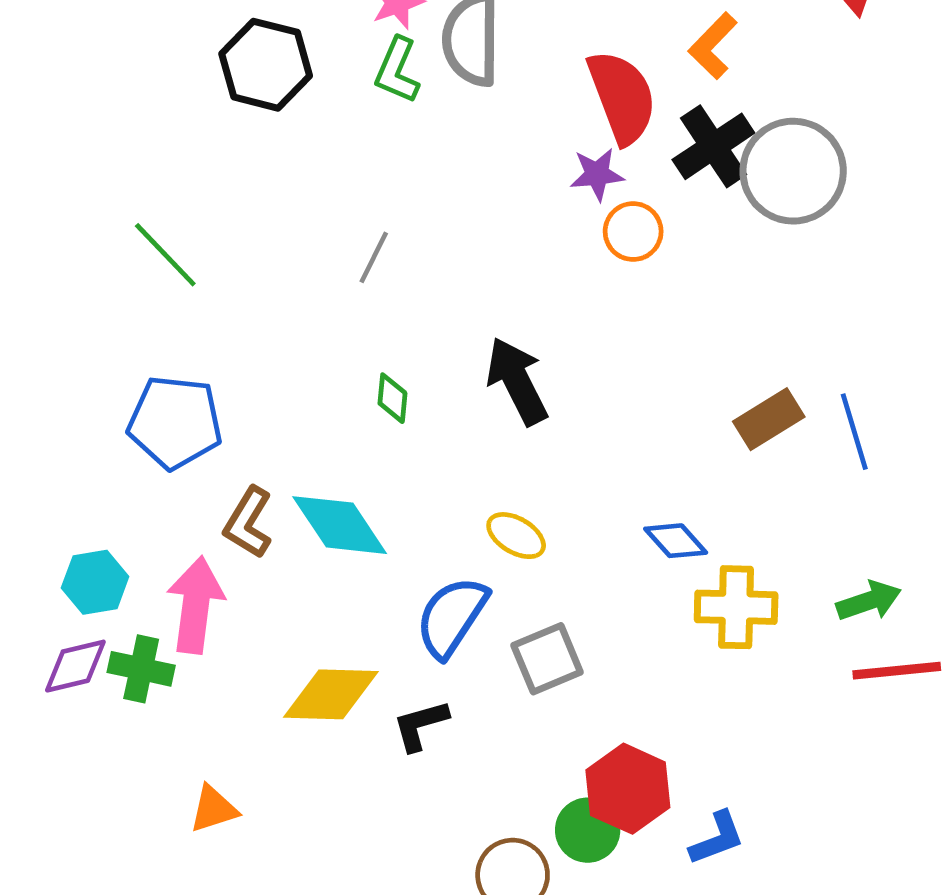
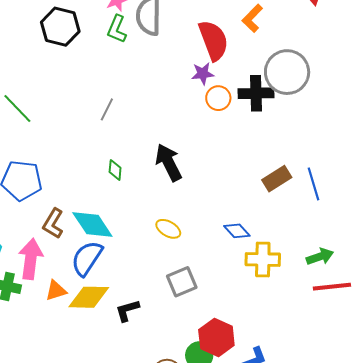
black cross: (713, 146) -> (256, 93), moved, turned 32
blue semicircle: (452, 617) -> (87, 258), moved
orange triangle: (214, 809) -> (56, 291), moved

